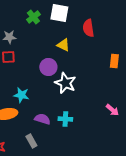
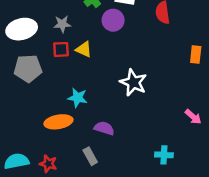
yellow triangle: (63, 45) -> (84, 49), moved
purple circle: (48, 67) -> (113, 20), moved
cyan cross: (65, 119) -> (164, 155), moved

